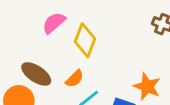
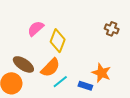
orange semicircle: (75, 79) -> (50, 68), size x1.5

